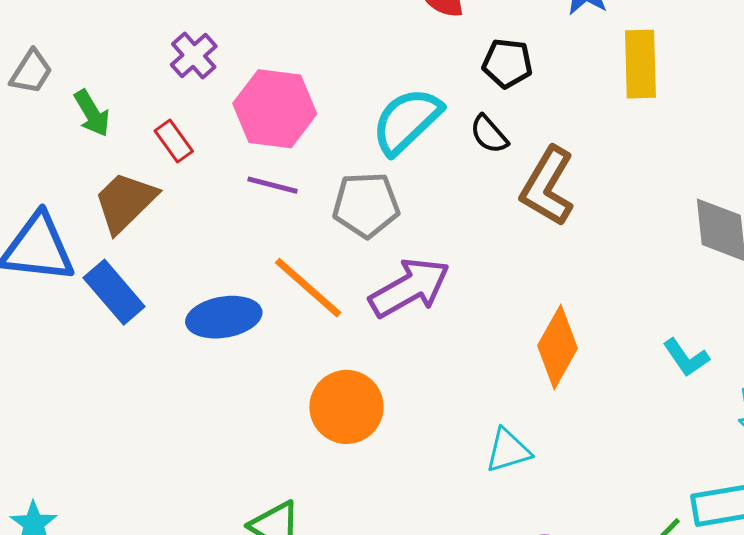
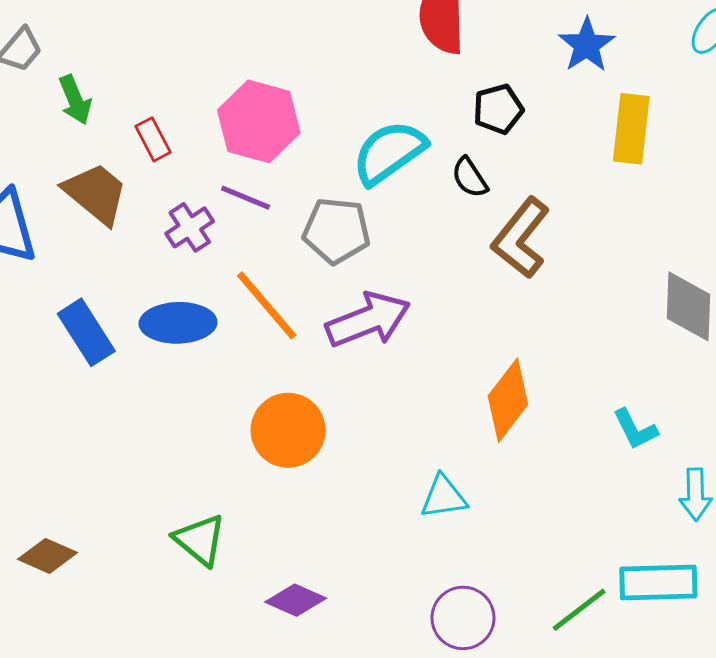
purple cross: (194, 55) -> (190, 227), moved
black pentagon: (507, 63) -> (498, 109), turned -30
brown trapezoid: (125, 202) -> (96, 193), turned 76
blue rectangle: (114, 292) -> (86, 332), moved

